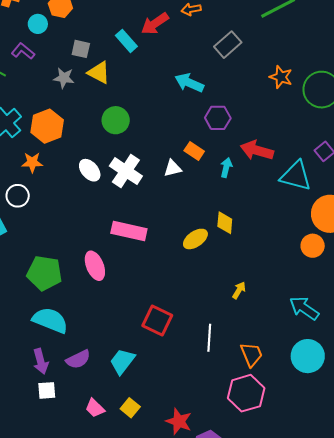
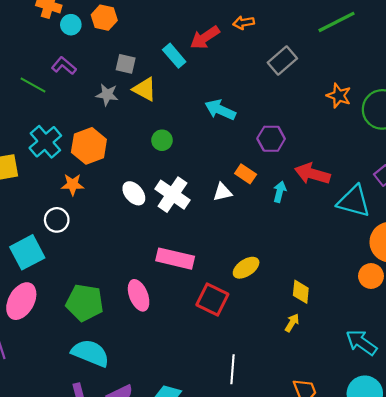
cyan circle: (38, 24) -> (71, 25), moved
cyan arrow: (189, 83) -> (220, 110), moved
green circle: (116, 120) -> (162, 140), size x0.7
yellow diamond: (225, 223) -> (301, 292), moved
red square: (157, 321) -> (212, 299), moved
white line: (209, 338) -> (232, 369), moved

